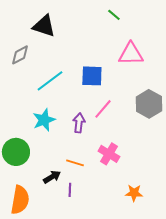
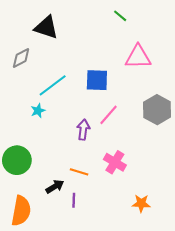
cyan star: (44, 120) -> (38, 111), moved, size x0.6

